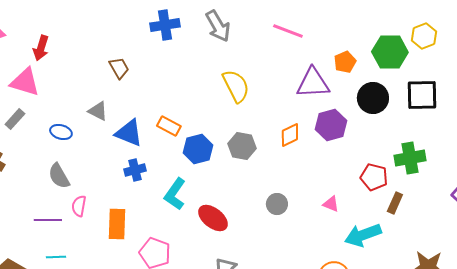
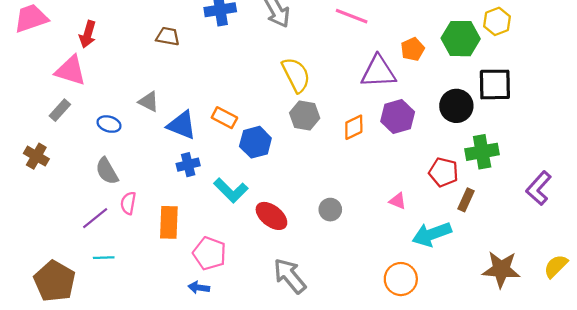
brown trapezoid: (119, 68) -> (168, 36), moved, turned -50
black circle: (373, 98) -> (456, 106), moved
gray hexagon: (242, 146) -> (305, 115), moved
cyan L-shape: (175, 194) -> (231, 190), turned -80
gray circle: (277, 204) -> (330, 210), moved
purple line: (48, 220) -> (95, 218), turned -40

